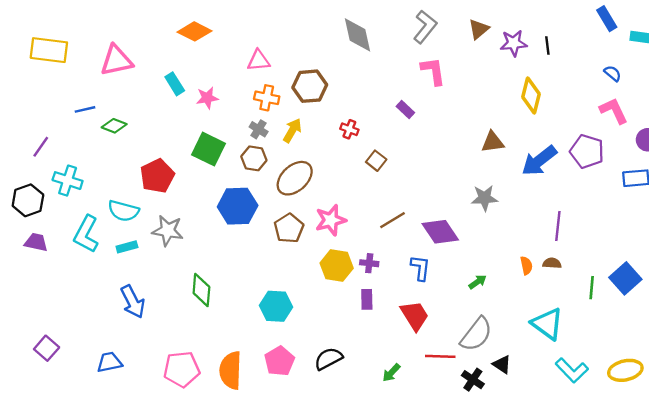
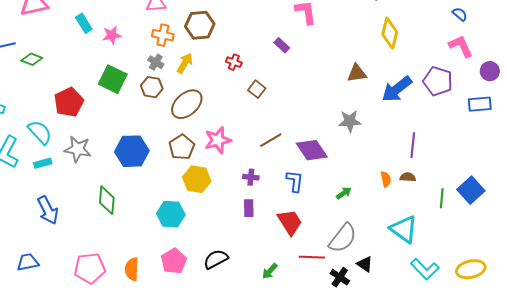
blue hexagon: (238, 206) -> (132, 151), moved
cyan semicircle: (123, 211) -> (40, 132), turned -148
yellow hexagon: (337, 266) -> (197, 179), moved
orange semicircle: (231, 370) -> (132, 269), size x0.7

